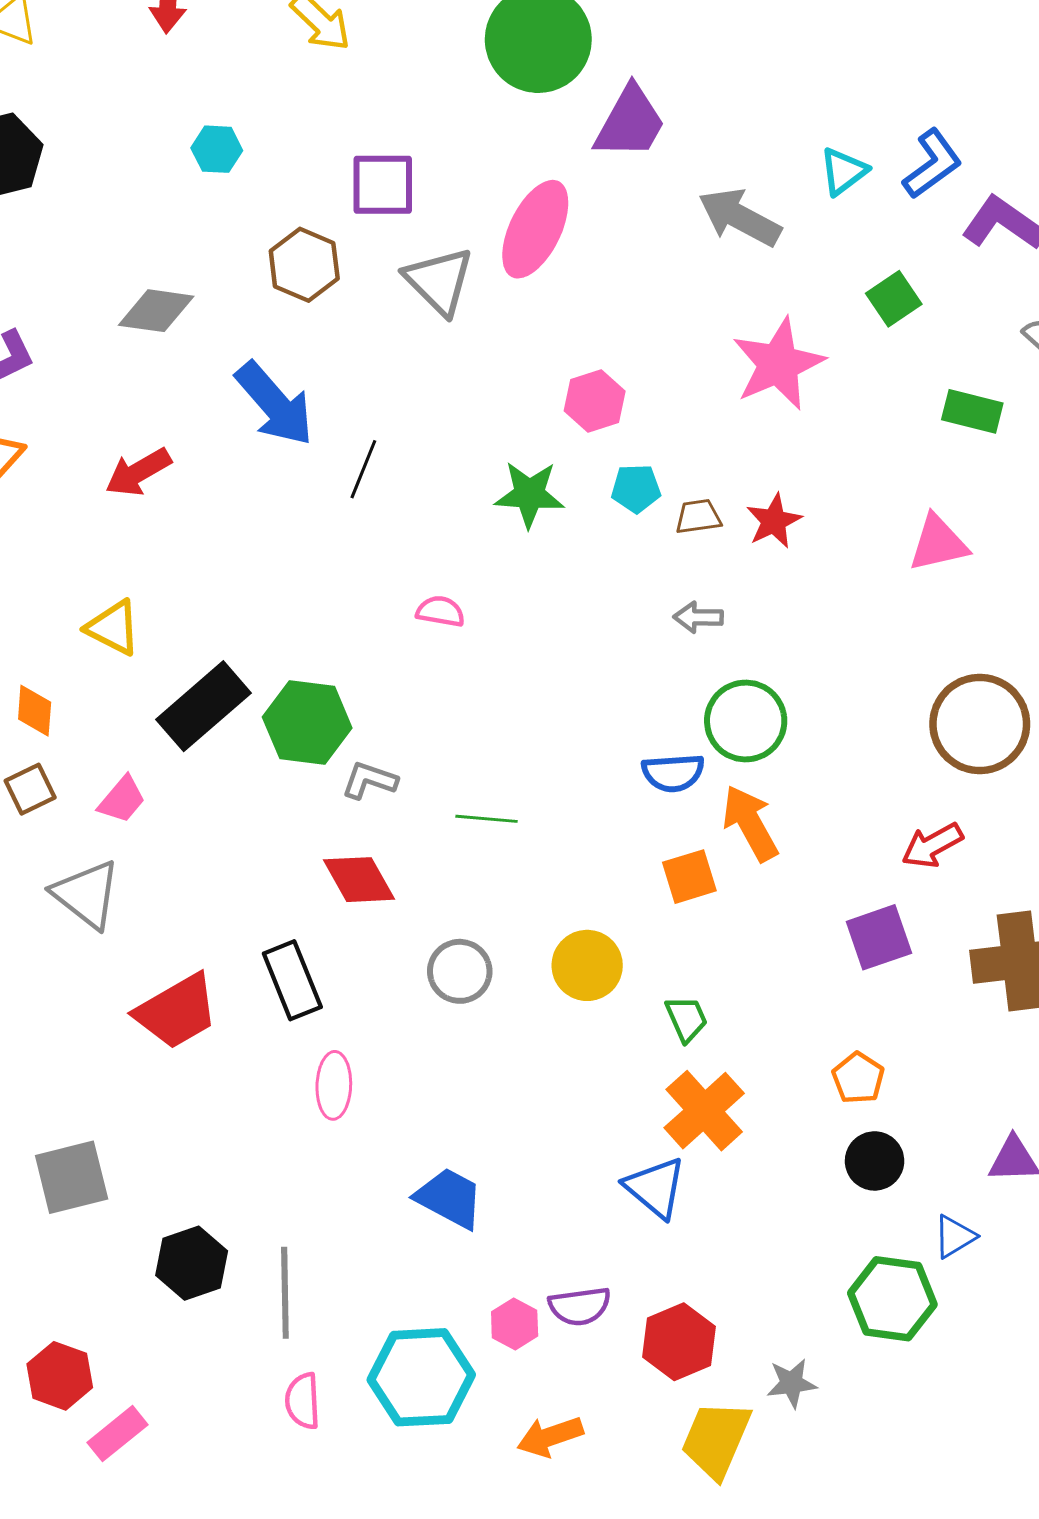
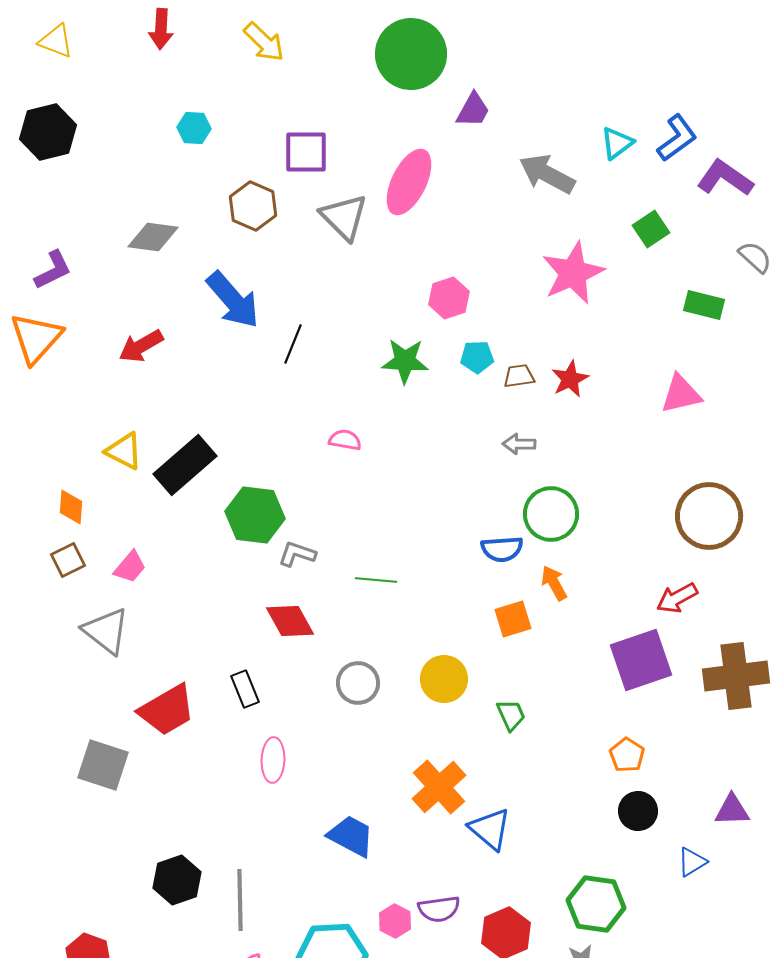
purple trapezoid: (630, 123) -> (473, 110), size x0.7
black rectangle: (203, 706) -> (185, 465), moved
orange arrow: (750, 823) -> (554, 583), size x0.7
purple square: (879, 937) -> (641, 660), size x1.4
black rectangle: (292, 980) -> (245, 689), size x0.7
orange cross: (704, 1111) -> (439, 787), moved
gray square: (72, 1177) -> (103, 765), moved, turned 32
green hexagon: (892, 1299) -> (596, 904), moved

